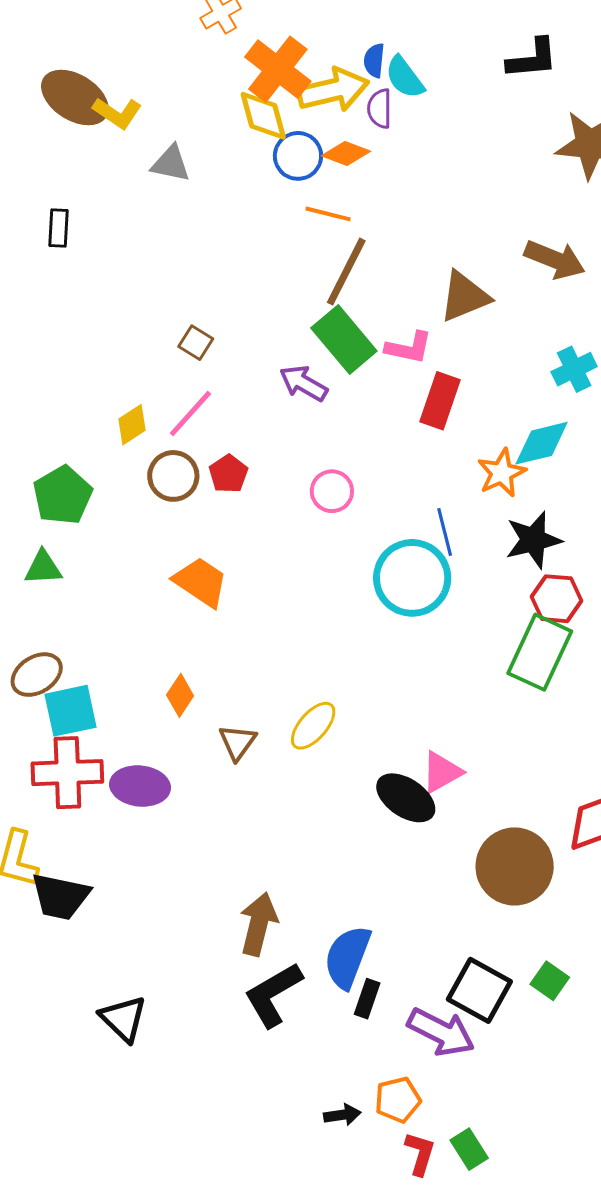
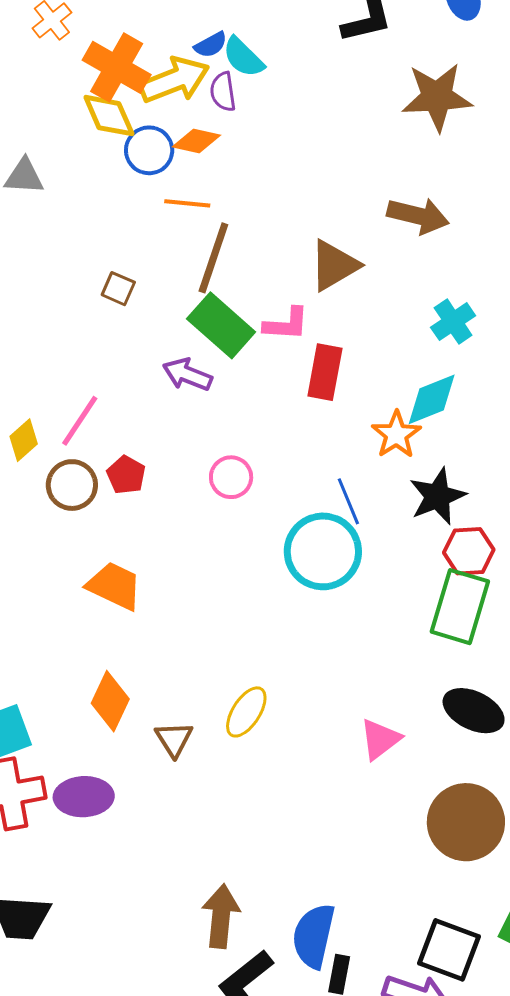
blue semicircle: (374, 60) -> (211, 45), turned -116
brown square: (196, 343) -> (118, 289), moved
orange diamond: (180, 695) -> (110, 701), size x1.4
black ellipse: (406, 798) -> (474, 711), moved

